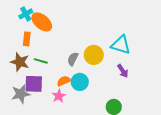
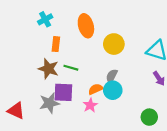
cyan cross: (26, 14) -> (45, 19), moved
orange ellipse: (42, 22) -> (86, 26), moved, turned 35
yellow circle: (94, 55) -> (114, 44), moved
gray semicircle: (73, 59) -> (112, 76), moved

